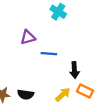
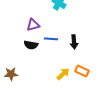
black arrow: (75, 70) -> (74, 42), moved
black semicircle: (26, 94) -> (31, 45), moved

